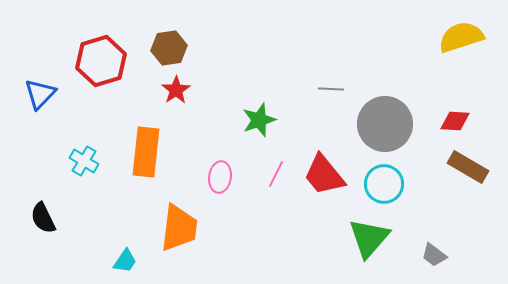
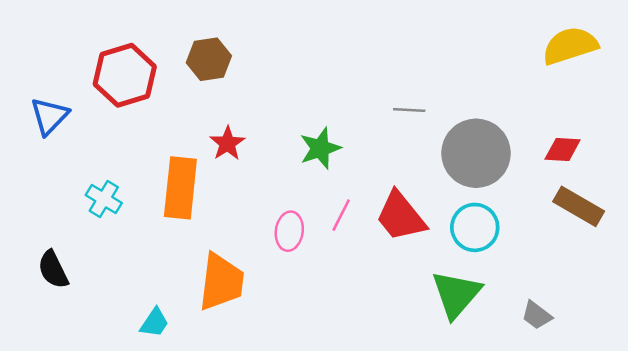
red star: (176, 90) -> (227, 143), moved
pink ellipse: (220, 177) -> (289, 231), moved

